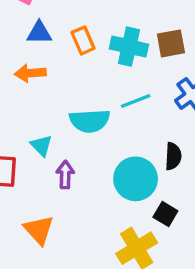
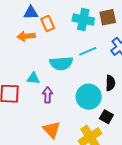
orange rectangle: (83, 40) -> (48, 24), moved
cyan triangle: (41, 146) -> (33, 78), turned -40
orange triangle: (39, 230) -> (52, 130), moved

